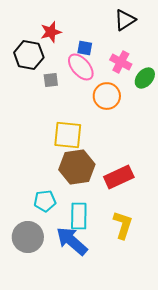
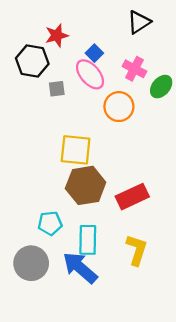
blue square: (85, 48) -> (94, 53), turned 35

